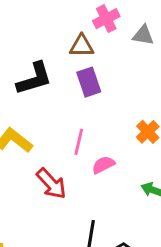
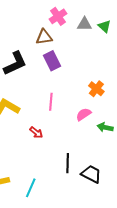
pink semicircle: (103, 165) -> (83, 114), moved
red arrow: (51, 184) -> (36, 132), size x0.6

